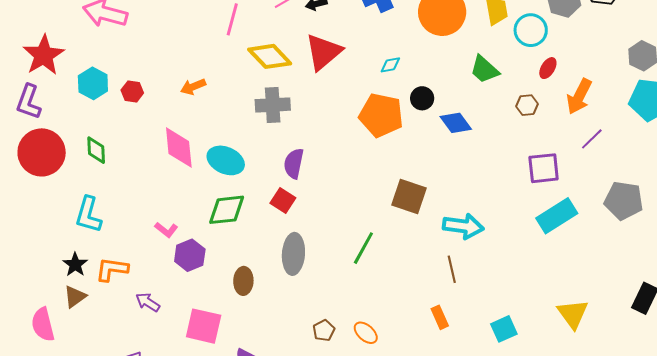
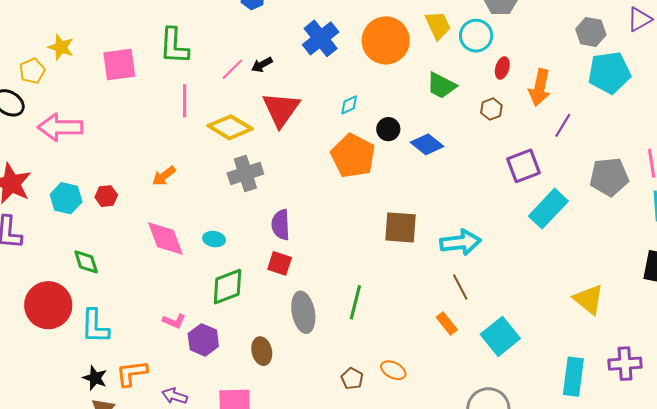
orange pentagon: (381, 115) -> (353, 156), turned 30
red circle: (42, 152) -> (48, 305), moved
cyan ellipse: (226, 160) -> (214, 239), size x0.6
green line: (363, 248) -> (355, 302), moved
orange rectangle: (440, 317) -> (447, 323), moved
cyan square: (504, 329) -> (500, 336), moved, size x1.4

